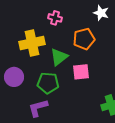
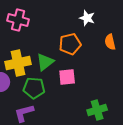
pink cross: (55, 18) -> (18, 20), moved, size x1.5
yellow cross: (32, 43) -> (18, 63), moved

